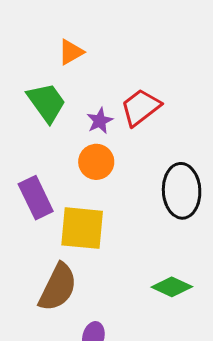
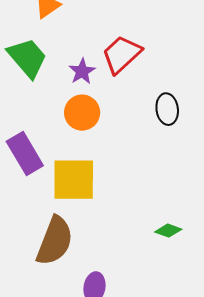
black ellipse: (182, 191) -> (167, 109), moved, size x0.6
green diamond: (172, 287) -> (168, 231), size x0.7

